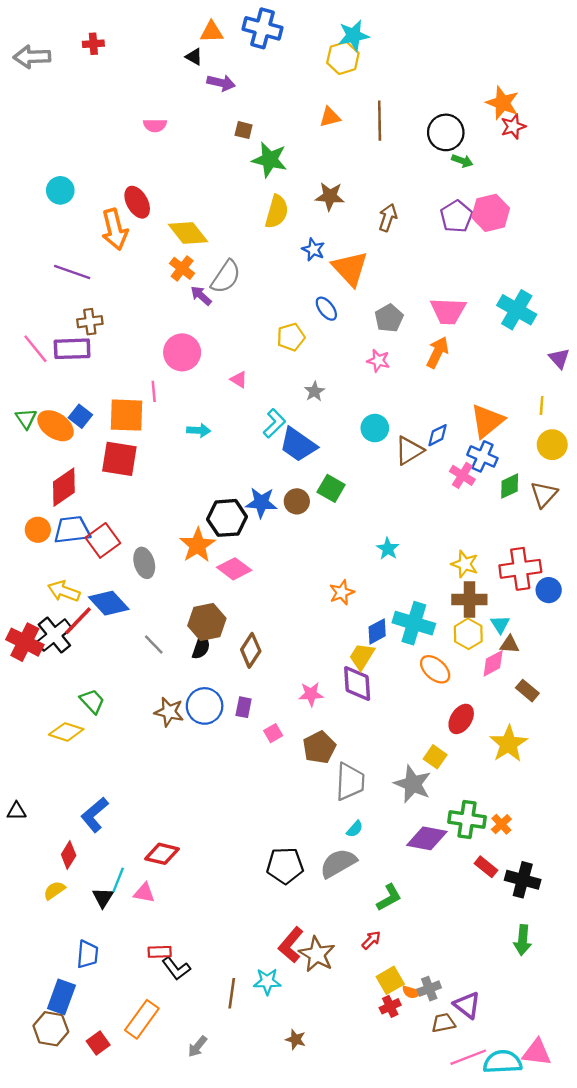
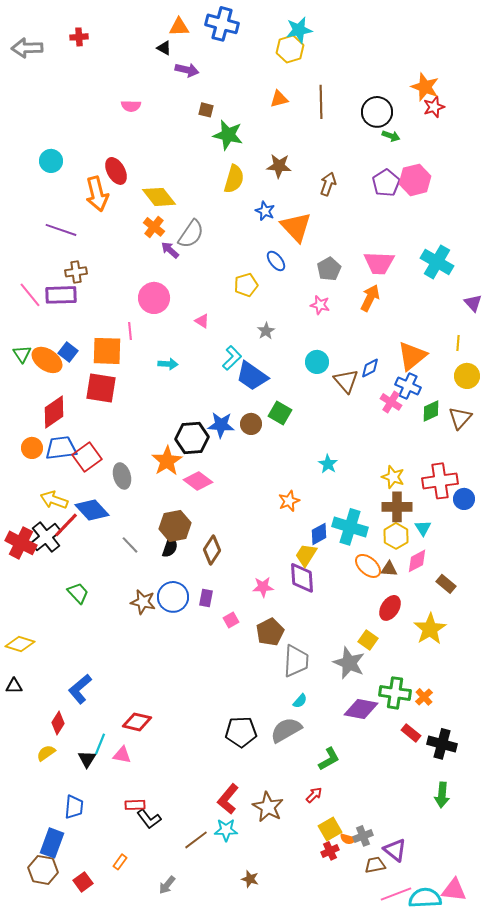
brown triangle: (409, 451) -> (346, 381), turned -40
brown triangle: (510, 644) -> (389, 569), moved
yellow diamond: (66, 732) -> (20, 644), moved
red L-shape: (291, 945) -> (228, 799), moved
brown line: (232, 993) -> (196, 840), turned 45
orange rectangle: (142, 1019) -> (120, 862), size x0.5

